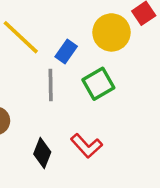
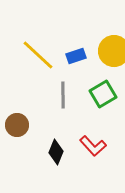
blue rectangle: (66, 52) -> (76, 56), moved, turned 36

